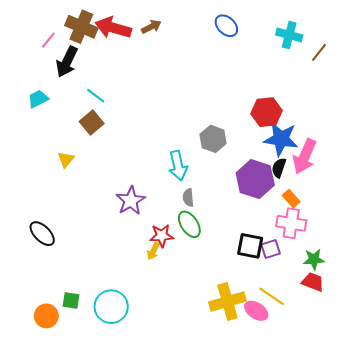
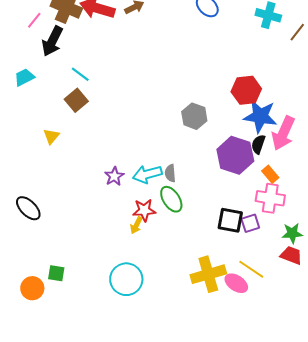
cyan arrow: (178, 166) -> (147, 174), moved, turned 88
purple star: (131, 201) -> (114, 176), size x0.7
cyan circle: (111, 307) -> (126, 279), moved

